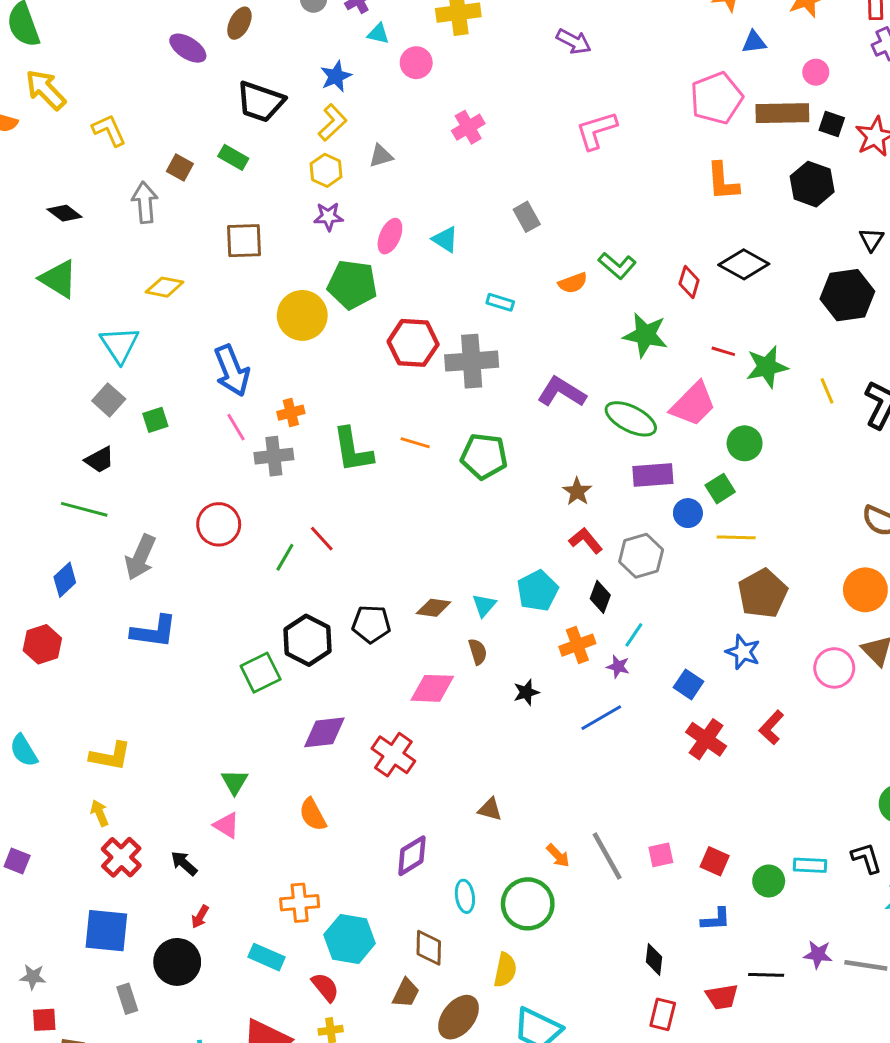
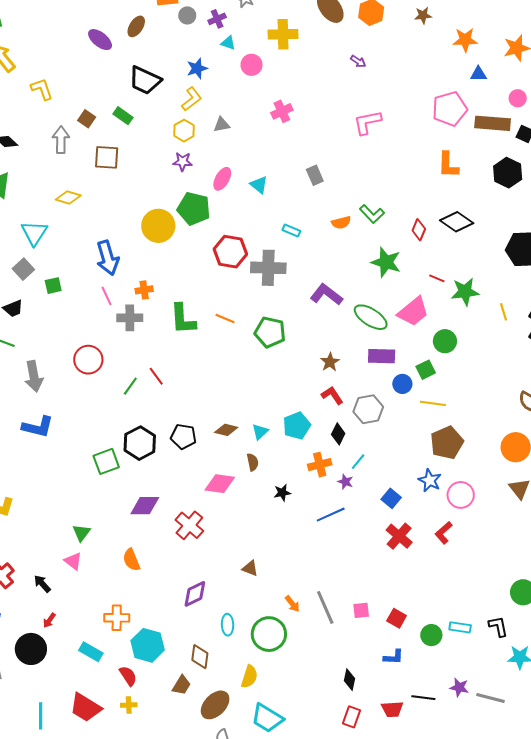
purple arrow: (574, 41) -> (358, 61), size x0.7
brown square: (244, 241) -> (107, 157), moved
gray arrow: (140, 557) -> (34, 376), turned -40
pink circle: (834, 668) -> (461, 495), moved

